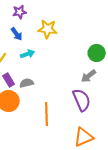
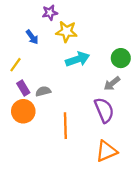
purple star: (20, 12) -> (50, 13), moved
cyan arrow: (28, 54) -> (78, 59), moved, size x1.5

